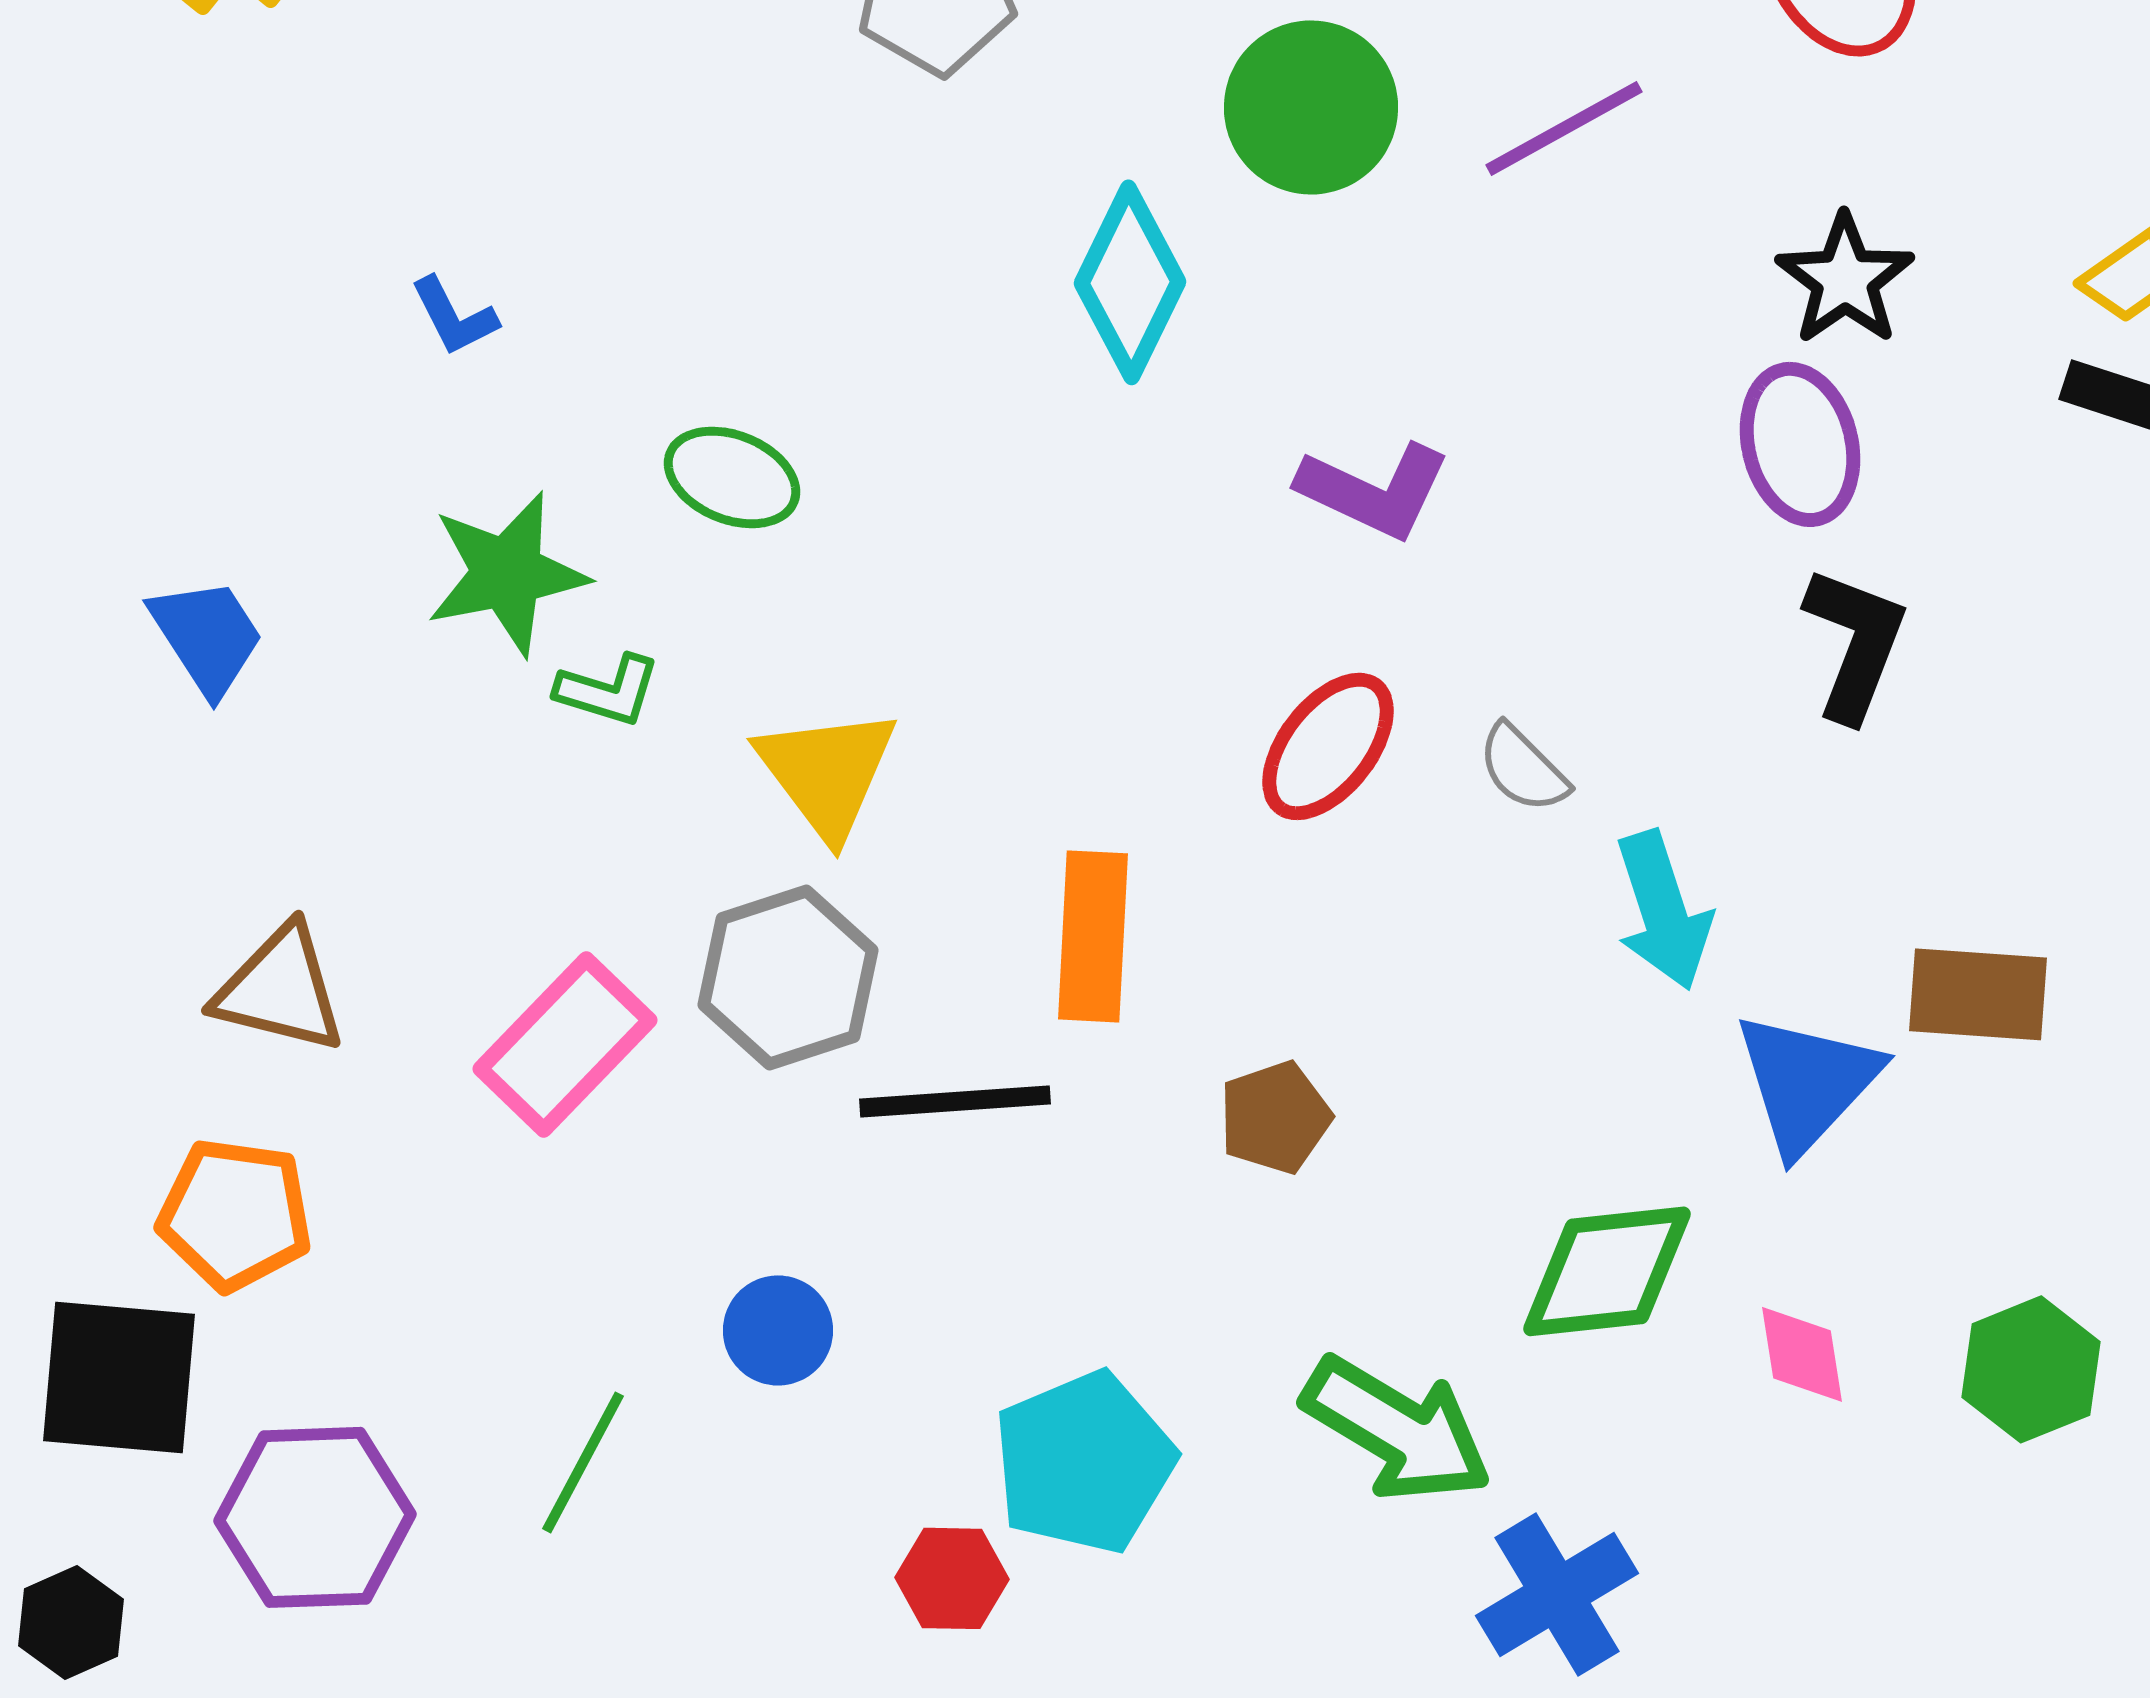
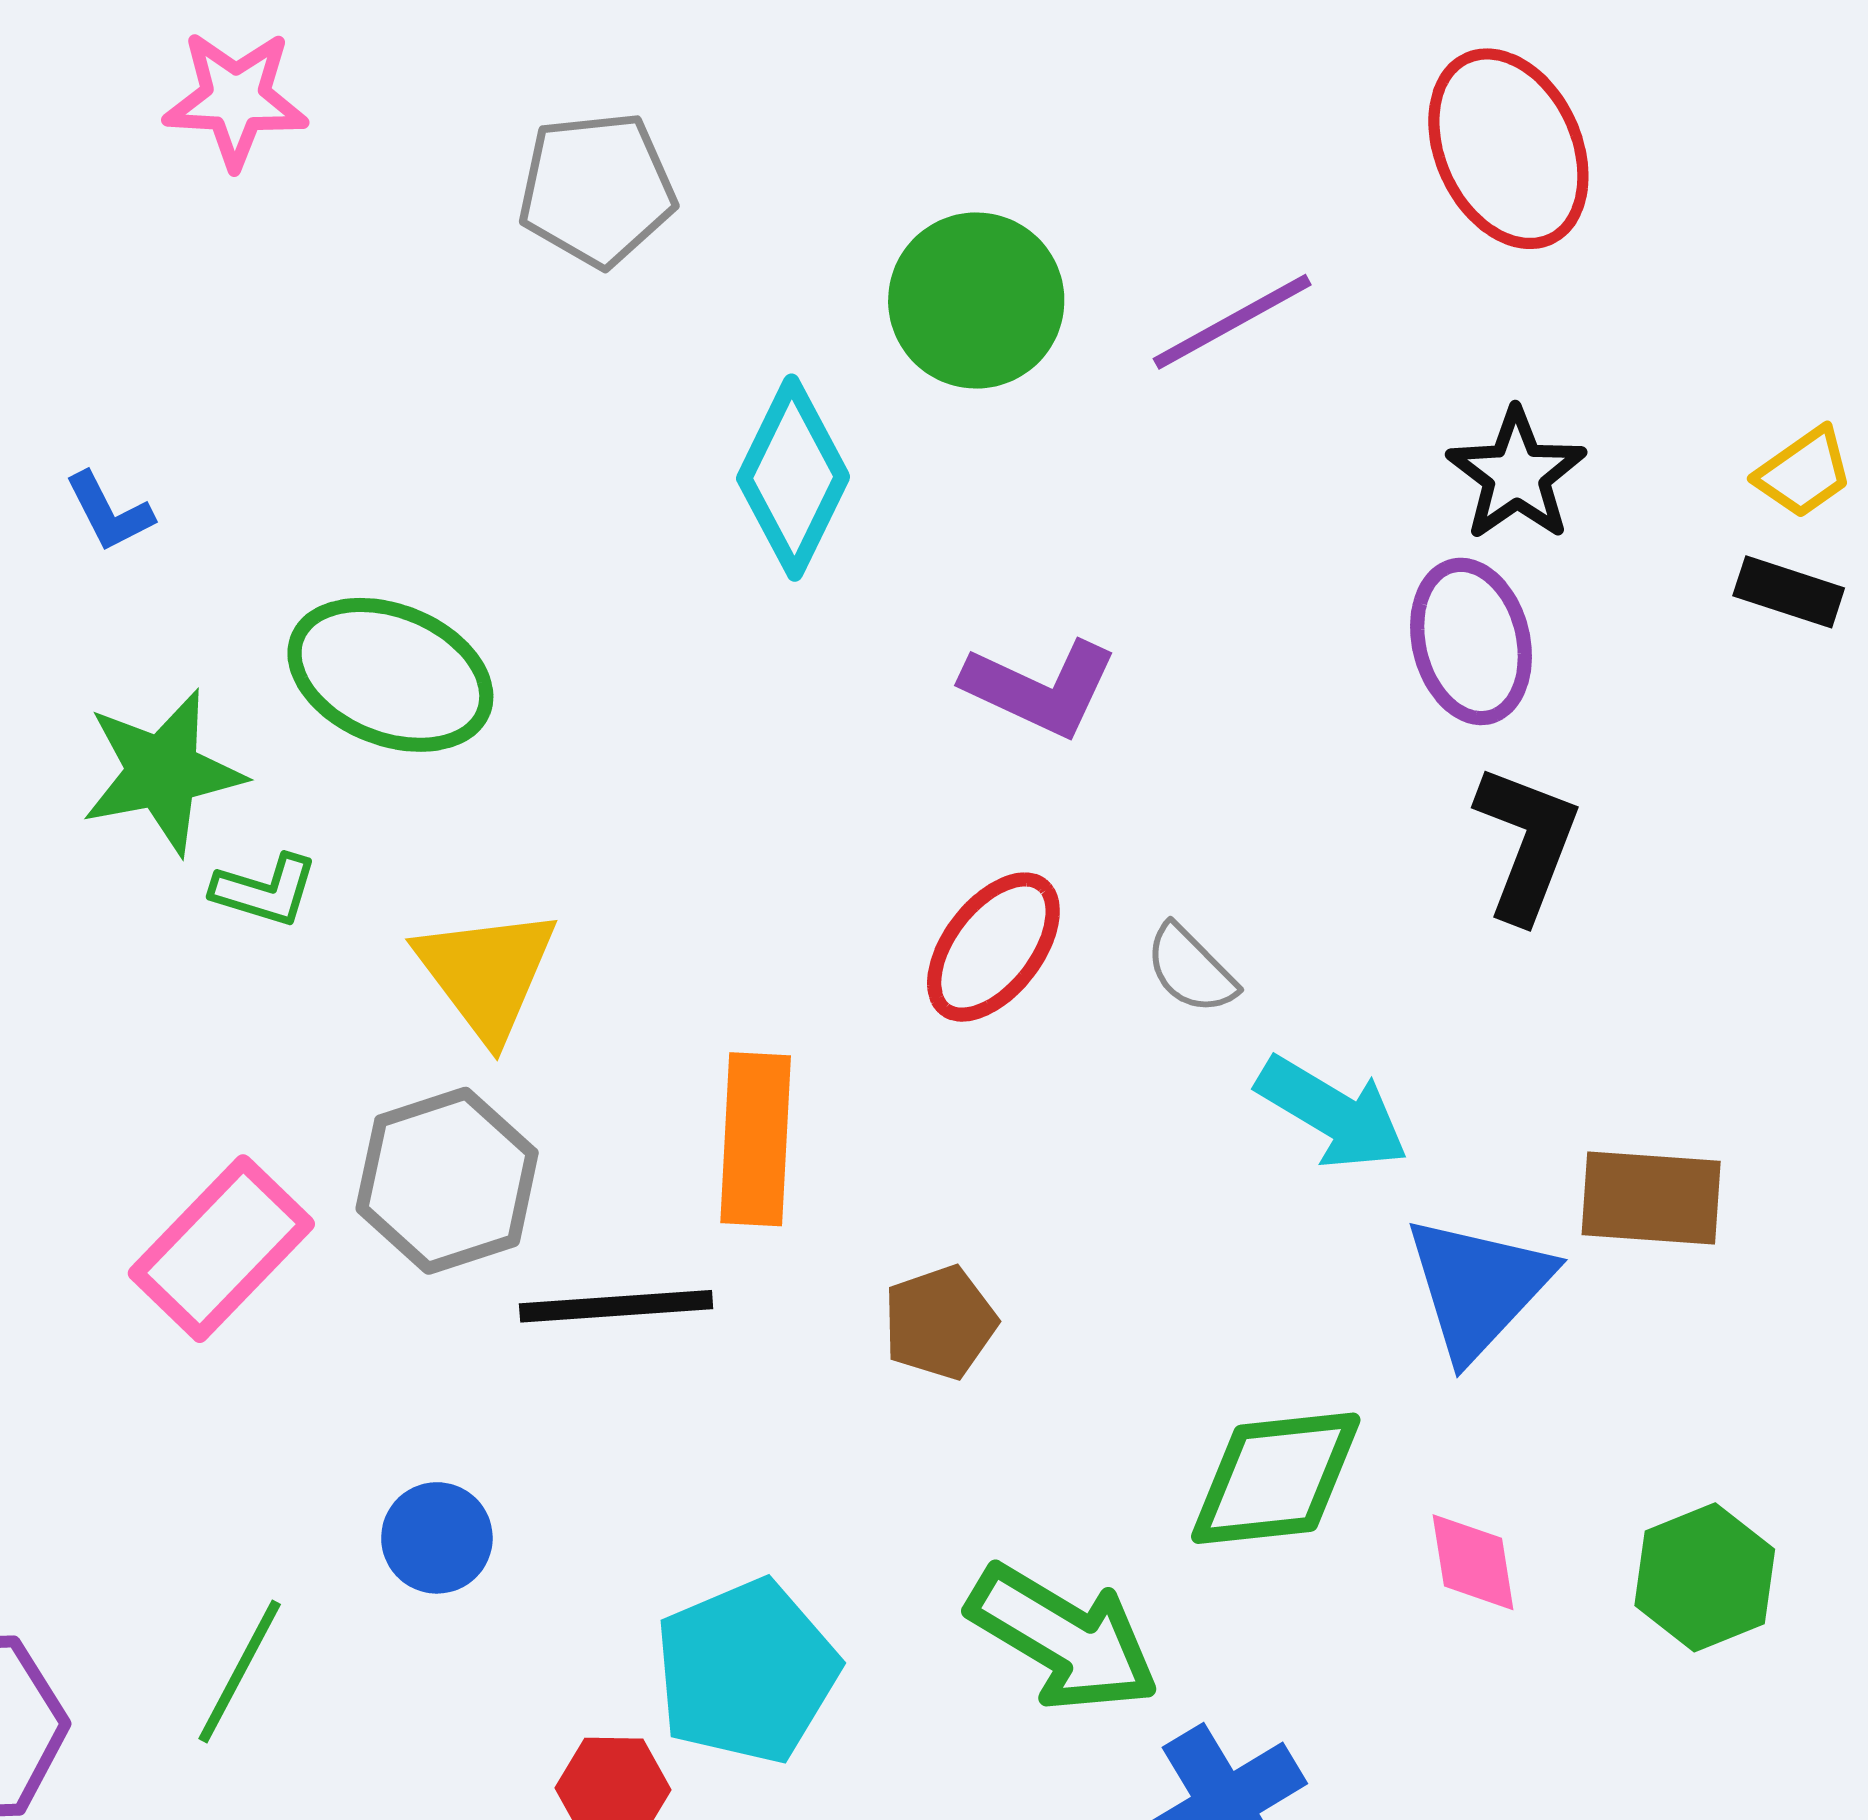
green ellipse: (732, 477) -> (390, 675), size x1.5
cyan arrow: (1663, 910) -> (1332, 1113), turned -41

